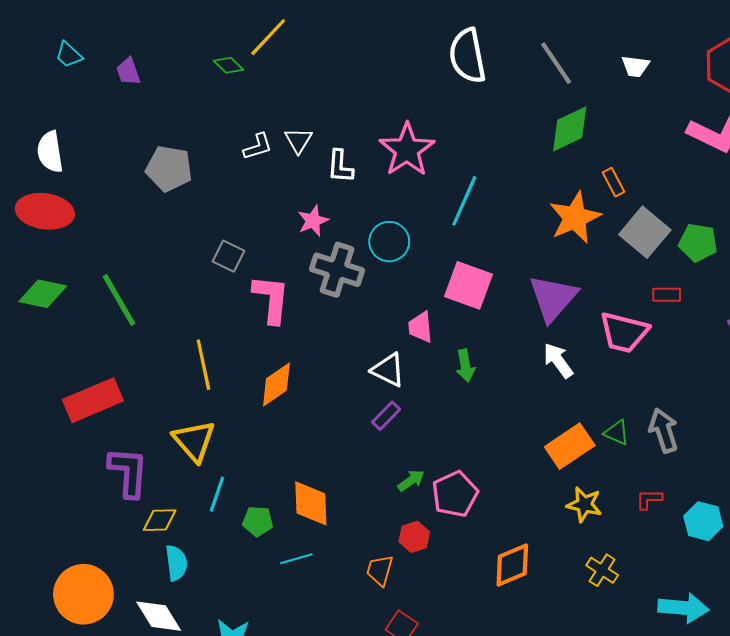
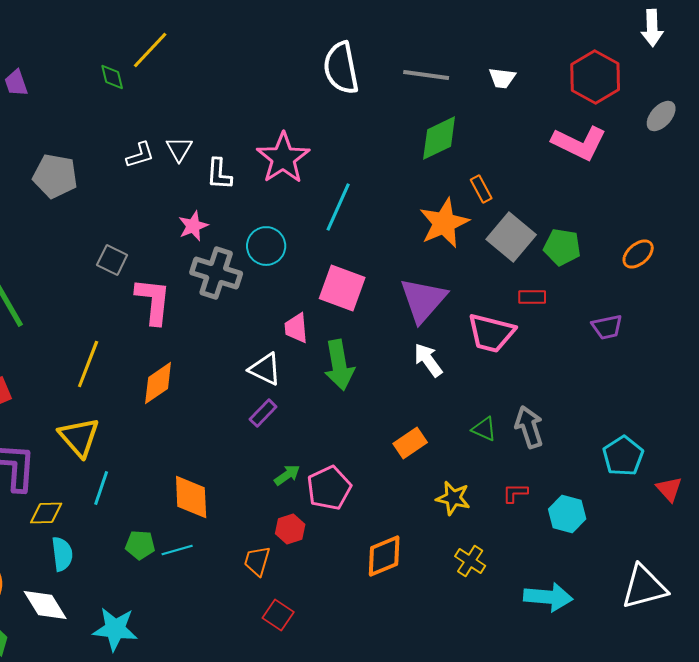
gray line: (556, 63) -> (426, 75), turned -48
green diamond: (229, 65) -> (112, 77), turned 32
yellow line: (203, 365) -> (88, 364), turned 33
green arrow: (465, 366) -> (339, 365), size x1.6
orange rectangle: (570, 446) -> (410, 443), moved, size x0.7
green pentagon: (258, 521) -> (140, 545), moved

